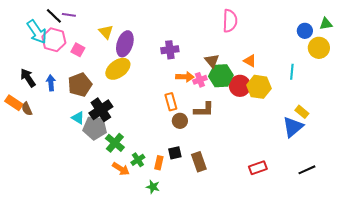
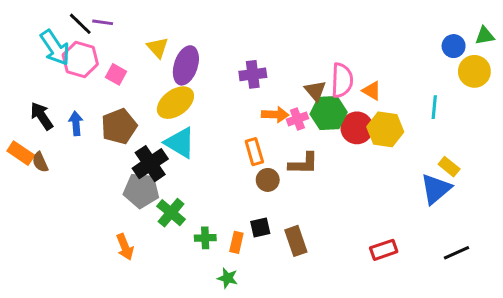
pink semicircle: (230, 21) -> (342, 80), moved
cyan triangle: (78, 118) -> (180, 143), moved, size x1.6
green cross: (138, 160) -> (205, 238), turned 32
orange arrow: (121, 169) -> (125, 247), moved, turned 36

